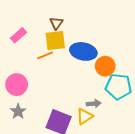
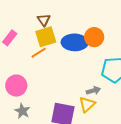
orange circle: (105, 66) -> (94, 37), moved

